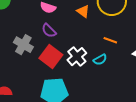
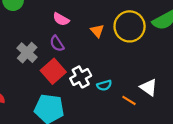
orange line: (110, 40) -> (129, 100), moved

